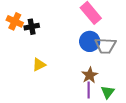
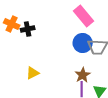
yellow triangle: (39, 65) -> (33, 73), moved

